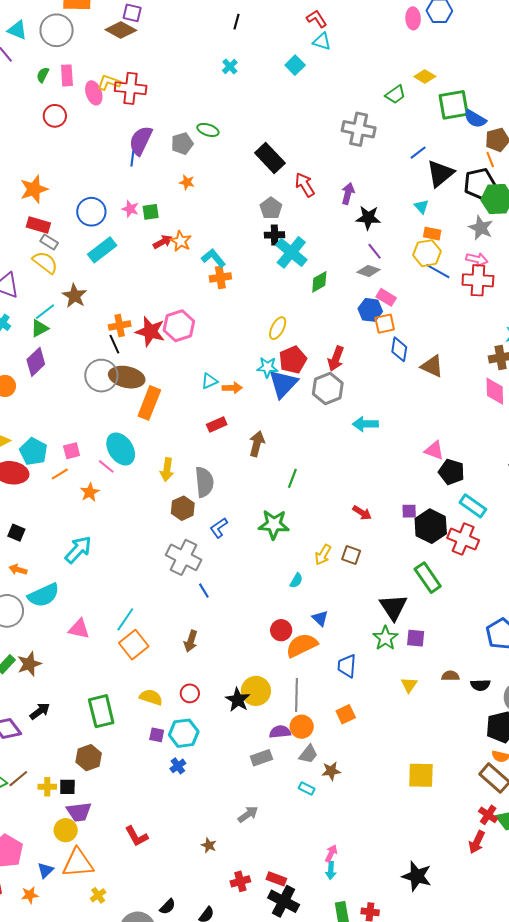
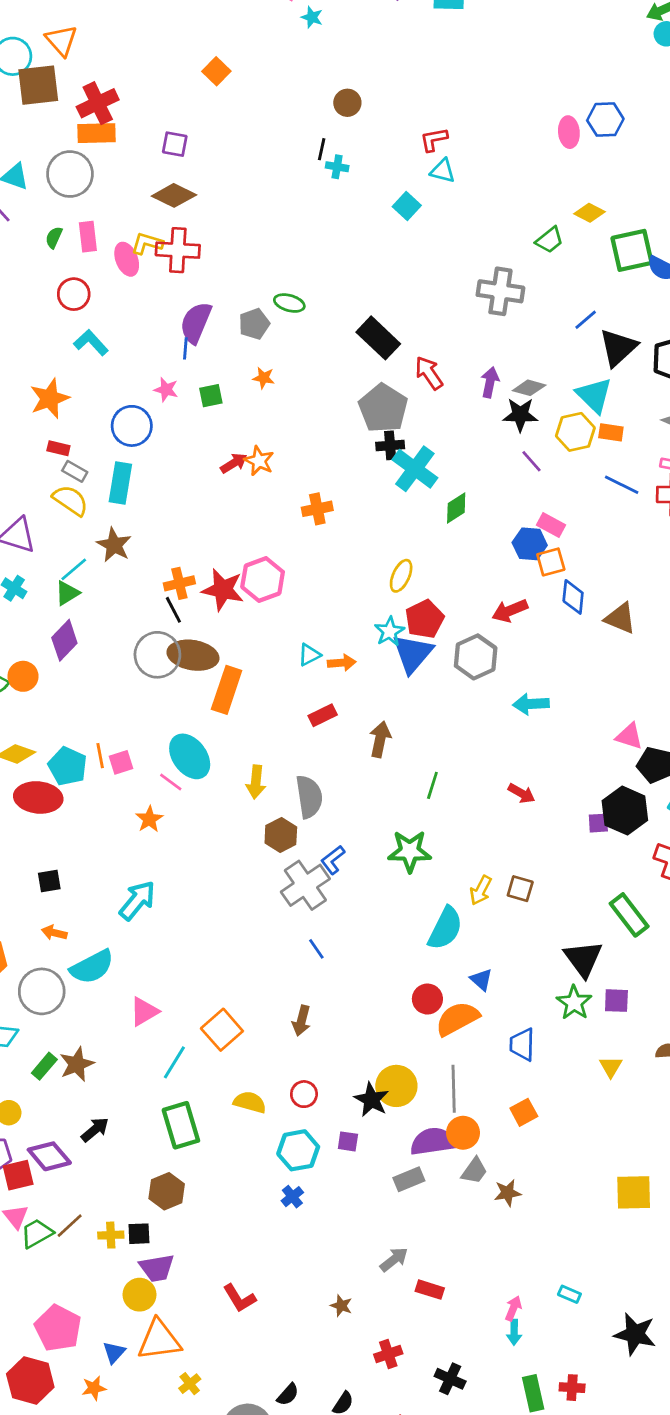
red L-shape: (317, 19) -> (434, 140), turned -65
brown diamond: (121, 30) -> (174, 195), moved
cyan cross: (230, 67) -> (337, 167), moved, turned -35
cyan triangle: (421, 206) -> (594, 395), size x1.8
gray pentagon: (271, 208) -> (383, 408), size x1.6
pink star: (130, 209) -> (166, 390), moved
green square: (151, 212) -> (211, 396), moved
red rectangle: (38, 225) -> (58, 448), size x0.7
cyan rectangle: (102, 250) -> (120, 483), moved, turned -40
yellow hexagon: (427, 253) -> (575, 432), moved
cyan L-shape: (213, 258) -> (91, 343), moved
gray diamond: (368, 271) -> (529, 388), moved
red arrow: (336, 359) -> (510, 611), moved, turned 50
cyan star: (267, 367) -> (390, 631), turned -30
orange line: (60, 474) -> (100, 756), moved, turned -66
red arrow: (362, 513) -> (522, 793), moved
black hexagon: (431, 526) -> (625, 811), moved
black square: (16, 533) -> (49, 881), turned -30
gray cross: (184, 557) -> (305, 885), moved, turned 32
cyan semicircle: (296, 580) -> (445, 928), size x2.0
cyan line: (125, 619) -> (174, 1062), moved
pink triangle: (79, 629) -> (144, 1012), turned -40
purple semicircle: (280, 732) -> (433, 1141), size x1.5
purple square: (157, 735) -> (348, 1141), moved
cyan rectangle: (307, 788) -> (569, 1294), moved
red rectangle: (276, 879) -> (430, 1290), moved
black cross: (284, 901) -> (450, 1379), size x0.7

